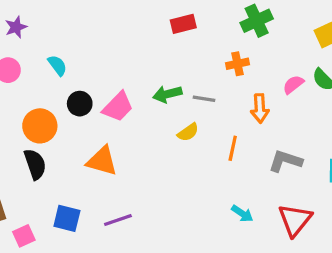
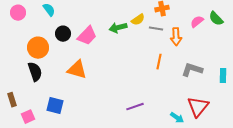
gray line: (204, 99) -> (156, 29), moved
yellow semicircle: (188, 132) -> (138, 20), moved
cyan arrow: (242, 214) -> (177, 118), moved
purple line: (118, 220) -> (135, 107), moved

